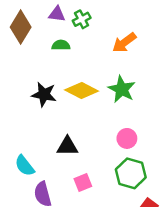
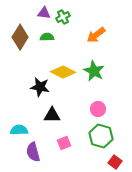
brown diamond: (21, 27) -> (20, 37), moved
black star: (44, 94) -> (40, 87), moved
cyan semicircle: (25, 166) -> (19, 130), turned 126

